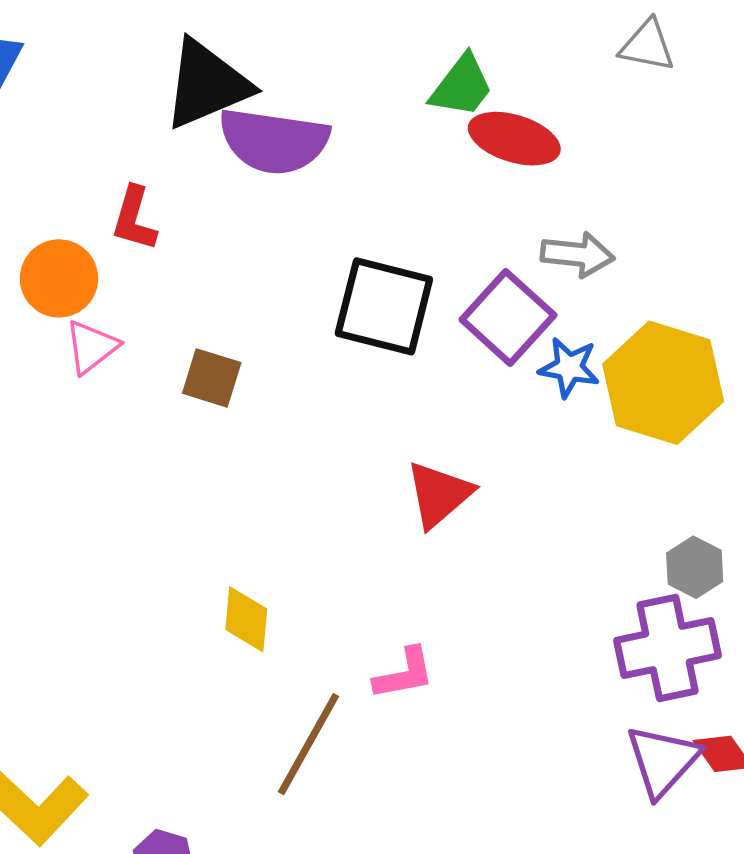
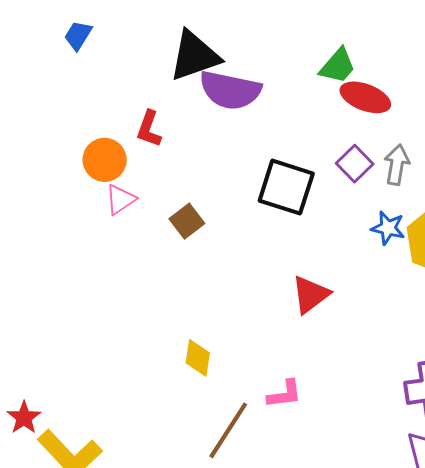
gray arrow: (577, 255) -> (397, 165), turned -90
purple square: (508, 317) -> (355, 164), moved, size x0.7
brown square: (212, 378) -> (187, 221), turned 32

